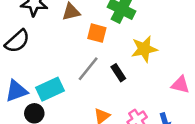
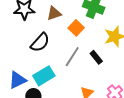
orange square: (97, 33) -> (76, 28), turned 35
black semicircle: (17, 41) -> (40, 42), moved

